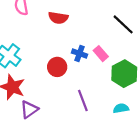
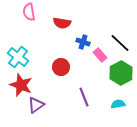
black line: (123, 24) -> (120, 43), moved
blue cross: (79, 54) -> (83, 42), moved

